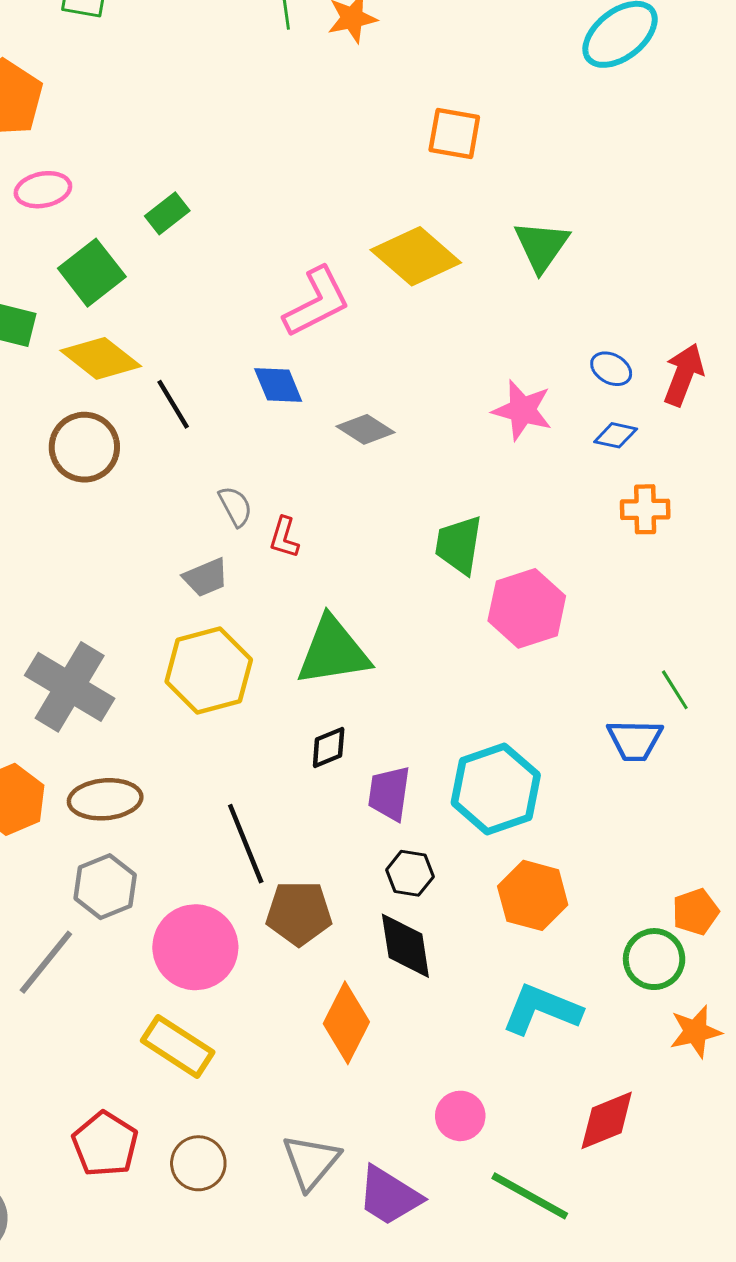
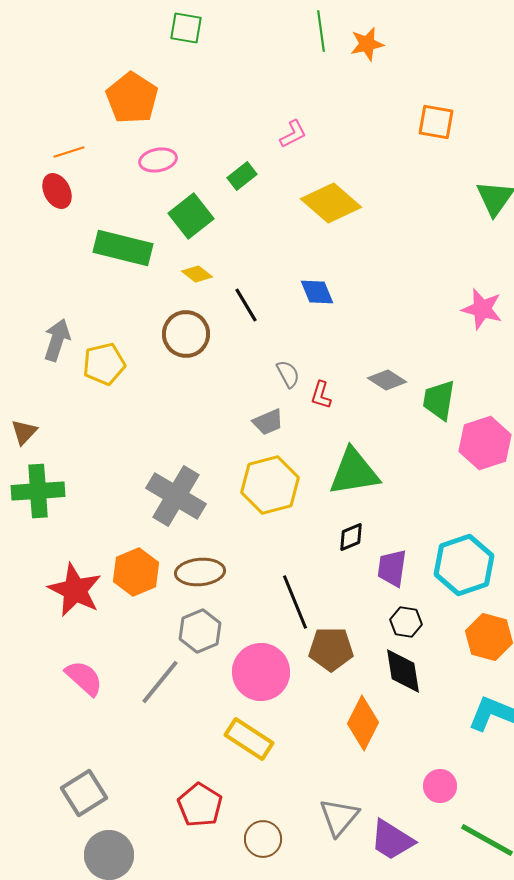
yellow diamond: (416, 256) -> (331, 203), moved
pink L-shape: (317, 302) -> (293, 134), moved, size x0.6
yellow diamond: (101, 358) -> (197, 274), size x0.6
gray diamond: (366, 429) -> (387, 380), moved
brown circle: (198, 1163) -> (263, 839), moved

